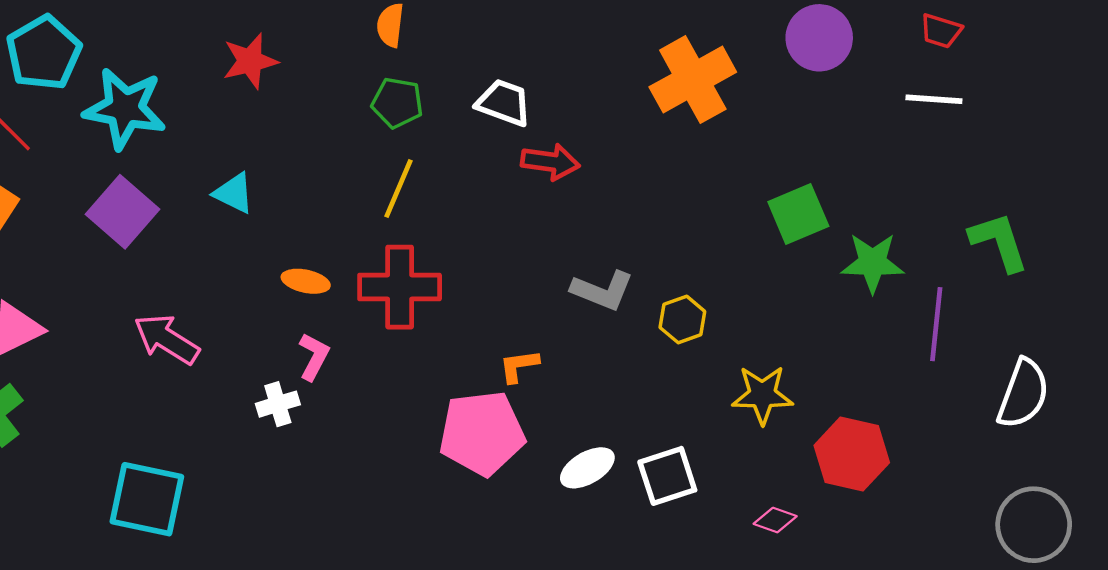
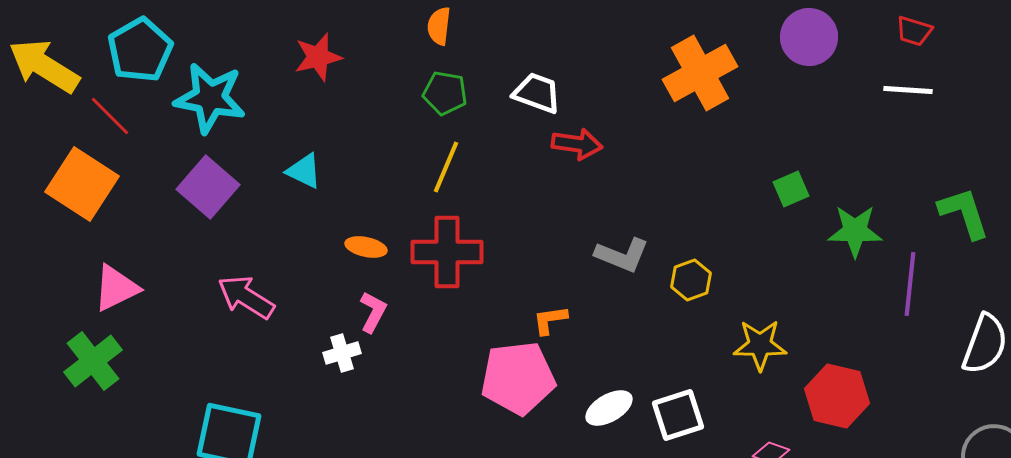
green square: (798, 214) -> (791, 189), size x0.7

